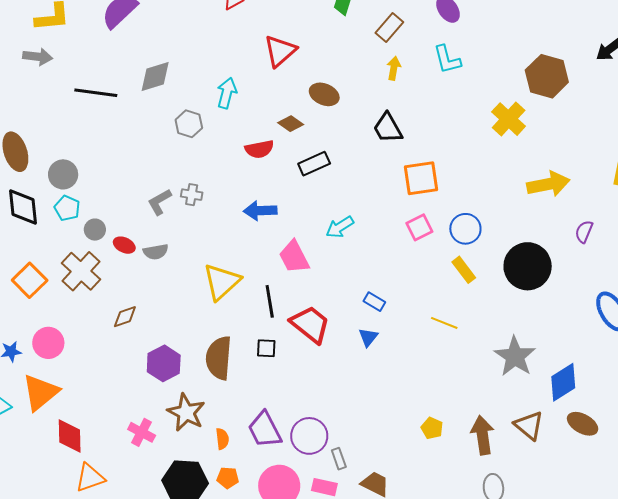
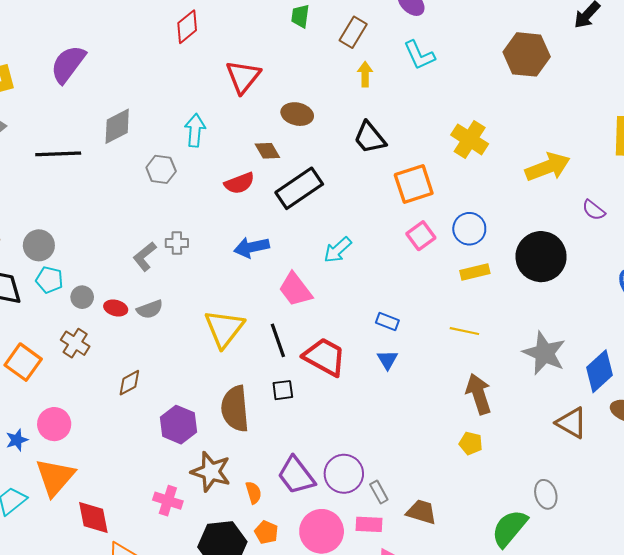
yellow cross: (509, 119) -> (470, 139), moved
brown diamond: (291, 124) -> (267, 151), turned 35
black rectangle: (314, 164) -> (299, 188), size x1.4
purple semicircle: (584, 232) -> (594, 210), turned -65
yellow rectangle: (464, 270) -> (475, 272), turned -56
brown cross: (81, 271) -> (75, 343), size x0.7
brown arrow: (483, 435) -> (479, 394), moved
orange pentagon: (228, 478) -> (266, 532), turned 30

